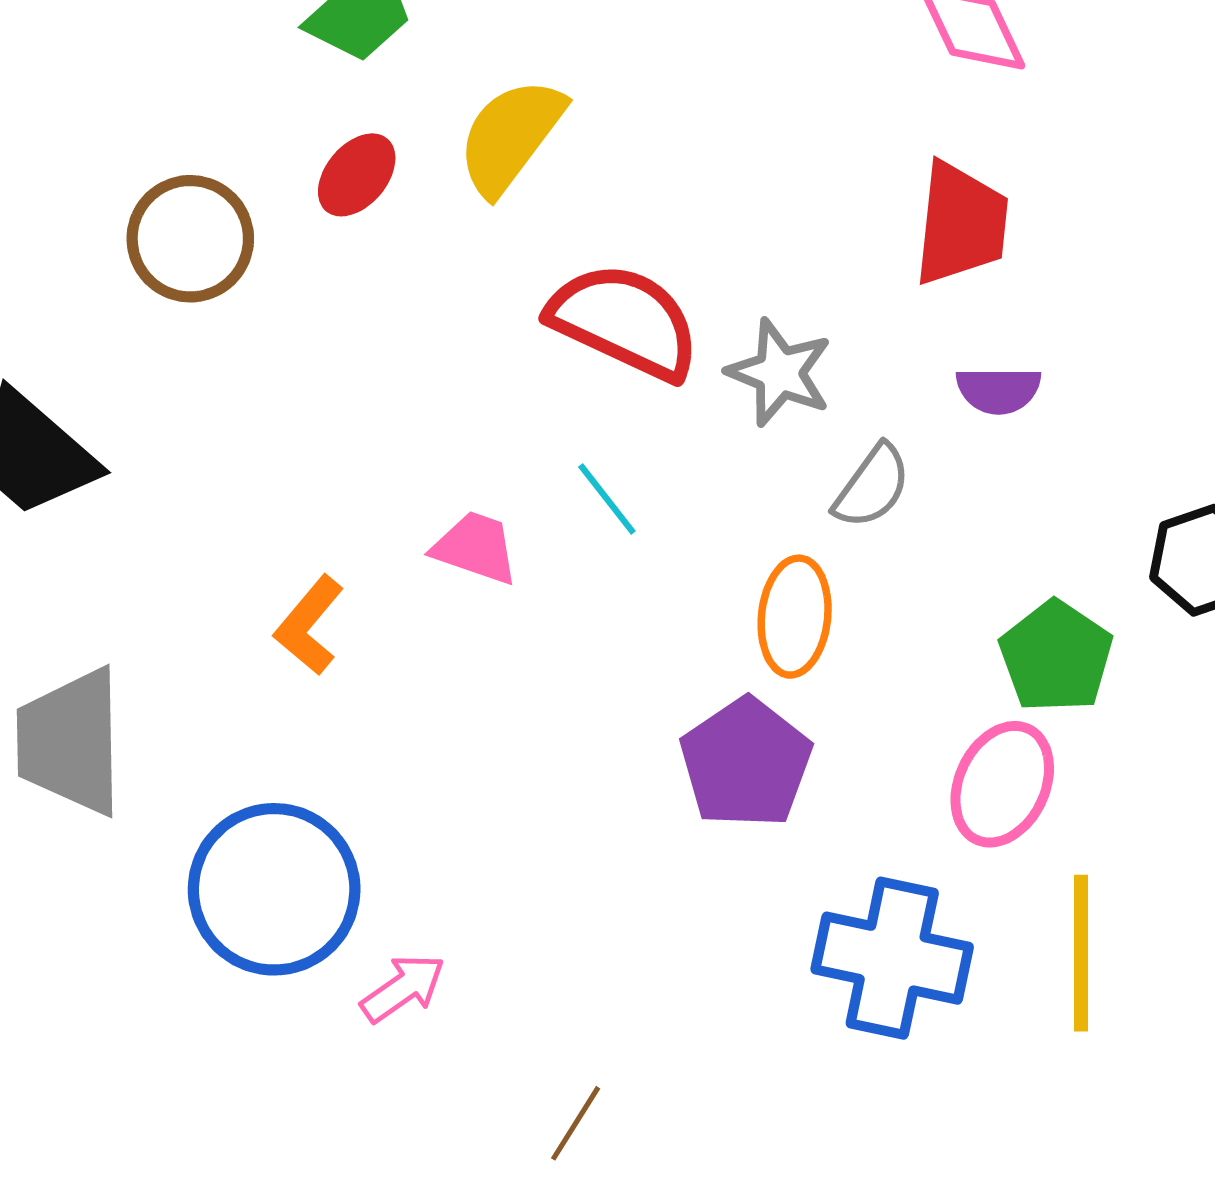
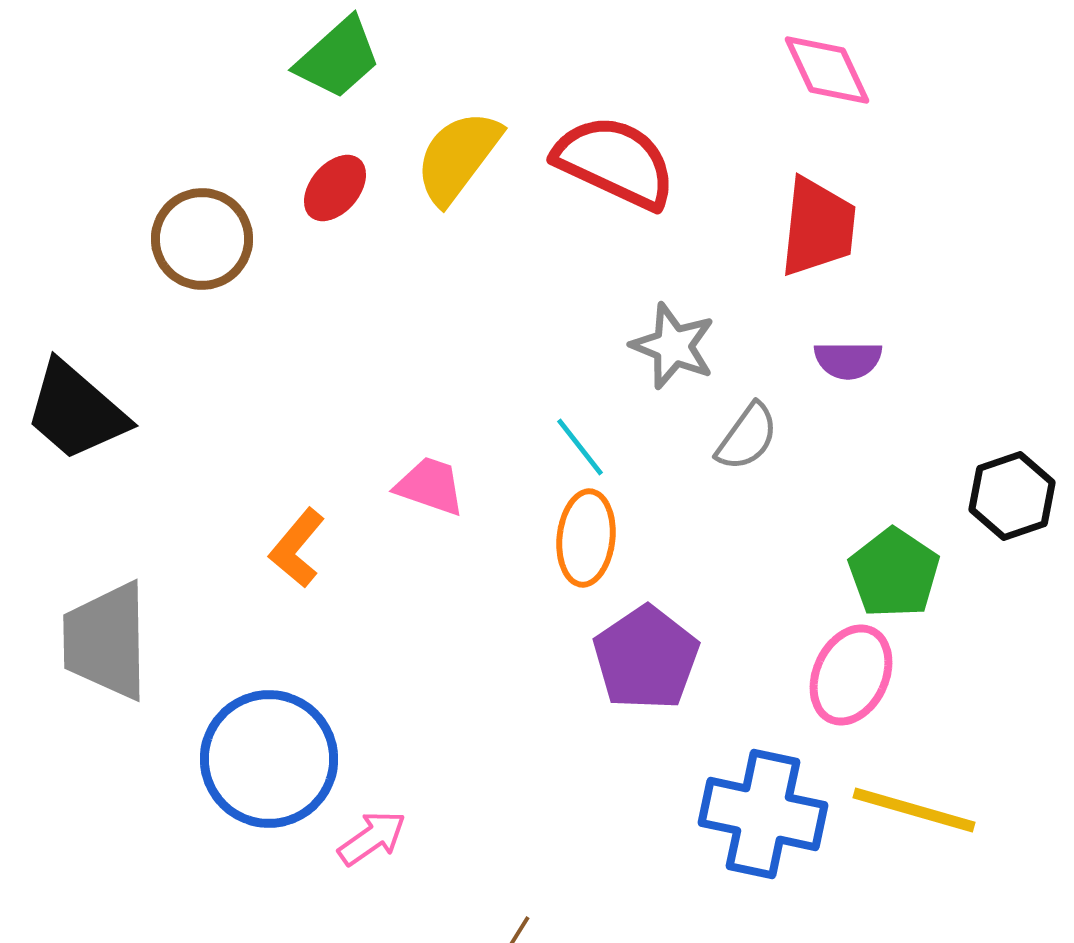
red semicircle: (624, 321) -> (615, 162), moved
cyan line: (607, 499) -> (580, 447), moved
orange ellipse: (795, 617) -> (586, 538), moved
yellow line: (1081, 953) -> (914, 810), turned -74

